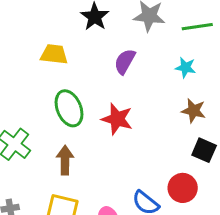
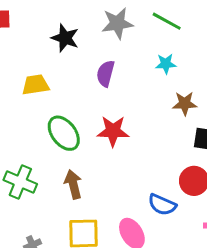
green line: (197, 27) -> (167, 21), turned 52

